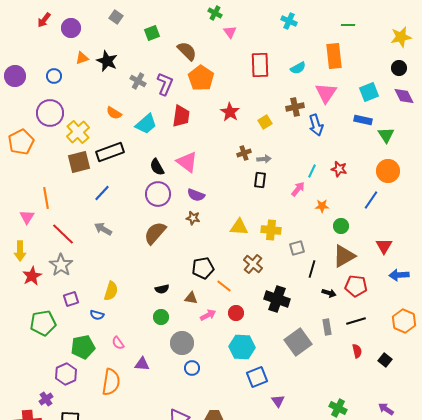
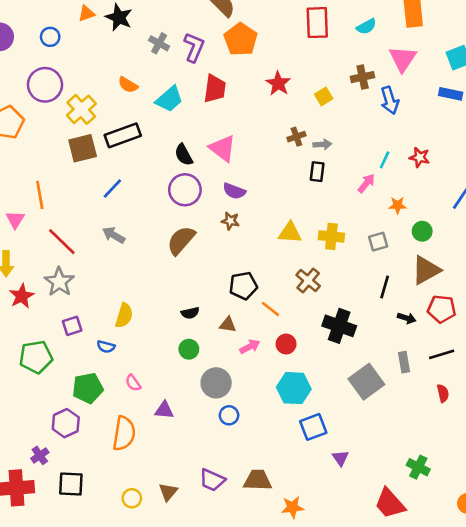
gray square: (297, 248) -> (378, 242), moved

